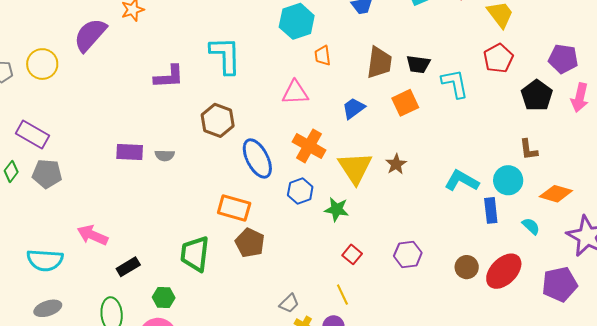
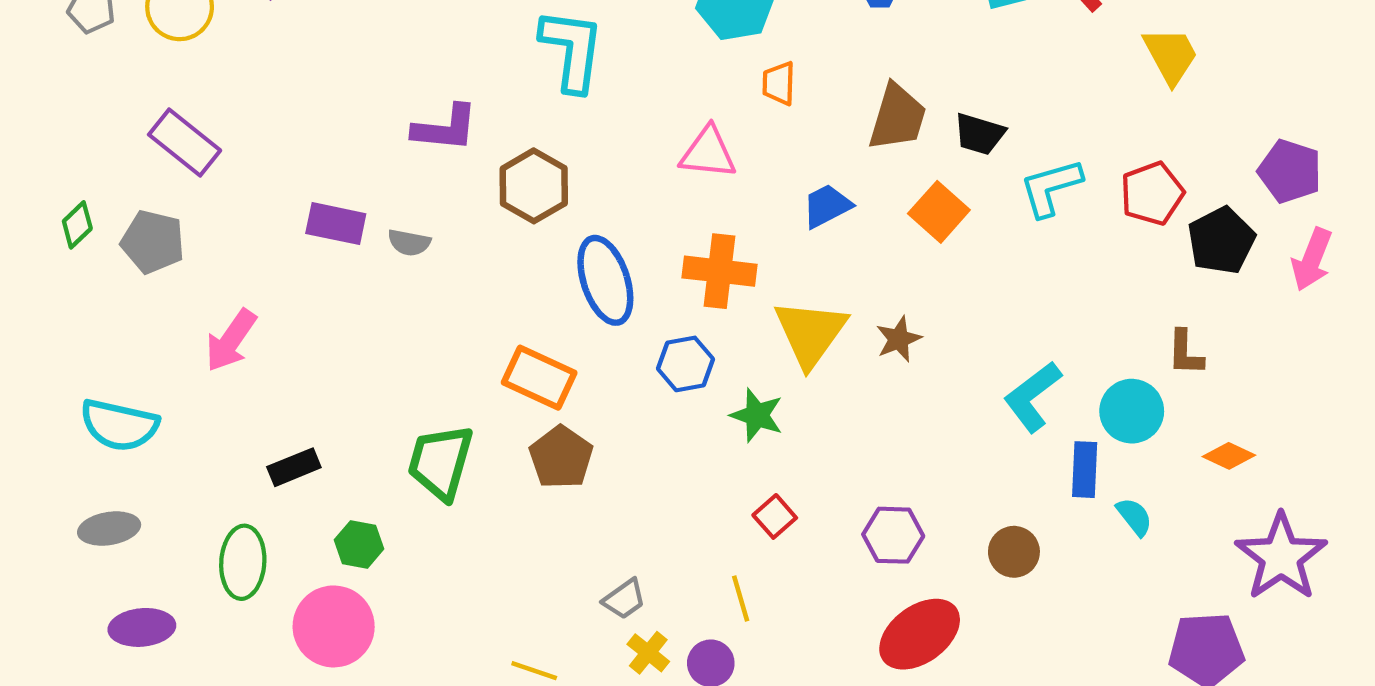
red pentagon: (498, 58) -> (1152, 193), moved
purple L-shape: (169, 77) -> (445, 128), moved
cyan L-shape: (455, 84) -> (1051, 188), turned -104
orange square: (405, 103) -> (939, 212), turned -32
purple rectangle: (33, 135) -> (185, 143), moved
orange cross: (309, 146) -> (720, 271), turned -32
cyan L-shape: (462, 181) -> (1033, 397), turned -76
orange diamond: (556, 194) -> (1229, 456), size x0.7
cyan semicircle: (531, 226) -> (1134, 517), moved
pink arrow: (93, 235) -> (231, 340), moved, turned -88
brown circle: (467, 267) -> (1014, 552), moved
red ellipse: (504, 271) -> (920, 634), moved

